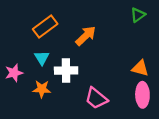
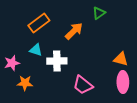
green triangle: (138, 15) -> (99, 13), moved
cyan triangle: (42, 58) -> (36, 50), turned -40
orange star: (42, 89) -> (25, 83), moved

